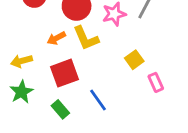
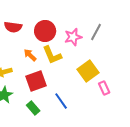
orange arrow: (56, 38) -> (30, 55), turned 72
yellow square: (134, 60) -> (88, 71), size x1.5

